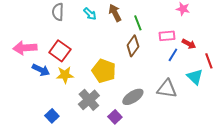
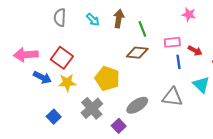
brown arrow: (115, 13) -> (119, 19), turned 36
brown diamond: (133, 46) -> (137, 53), turned 60
blue line: (173, 55) -> (179, 62), turned -40
blue square: (52, 116) -> (54, 117), moved

